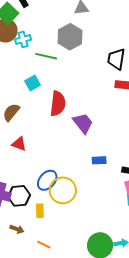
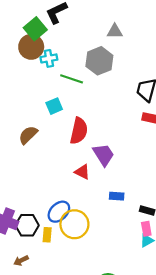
red triangle: (19, 144) -> (82, 172), moved
yellow rectangle: (40, 211) -> (47, 235), moved
brown arrow: (17, 229) -> (21, 260), turned 128

